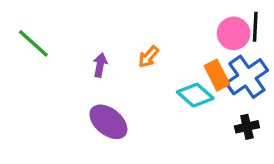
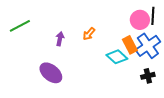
green line: (33, 43) -> (20, 26), turned -70
purple ellipse: (108, 122) -> (51, 73), moved

